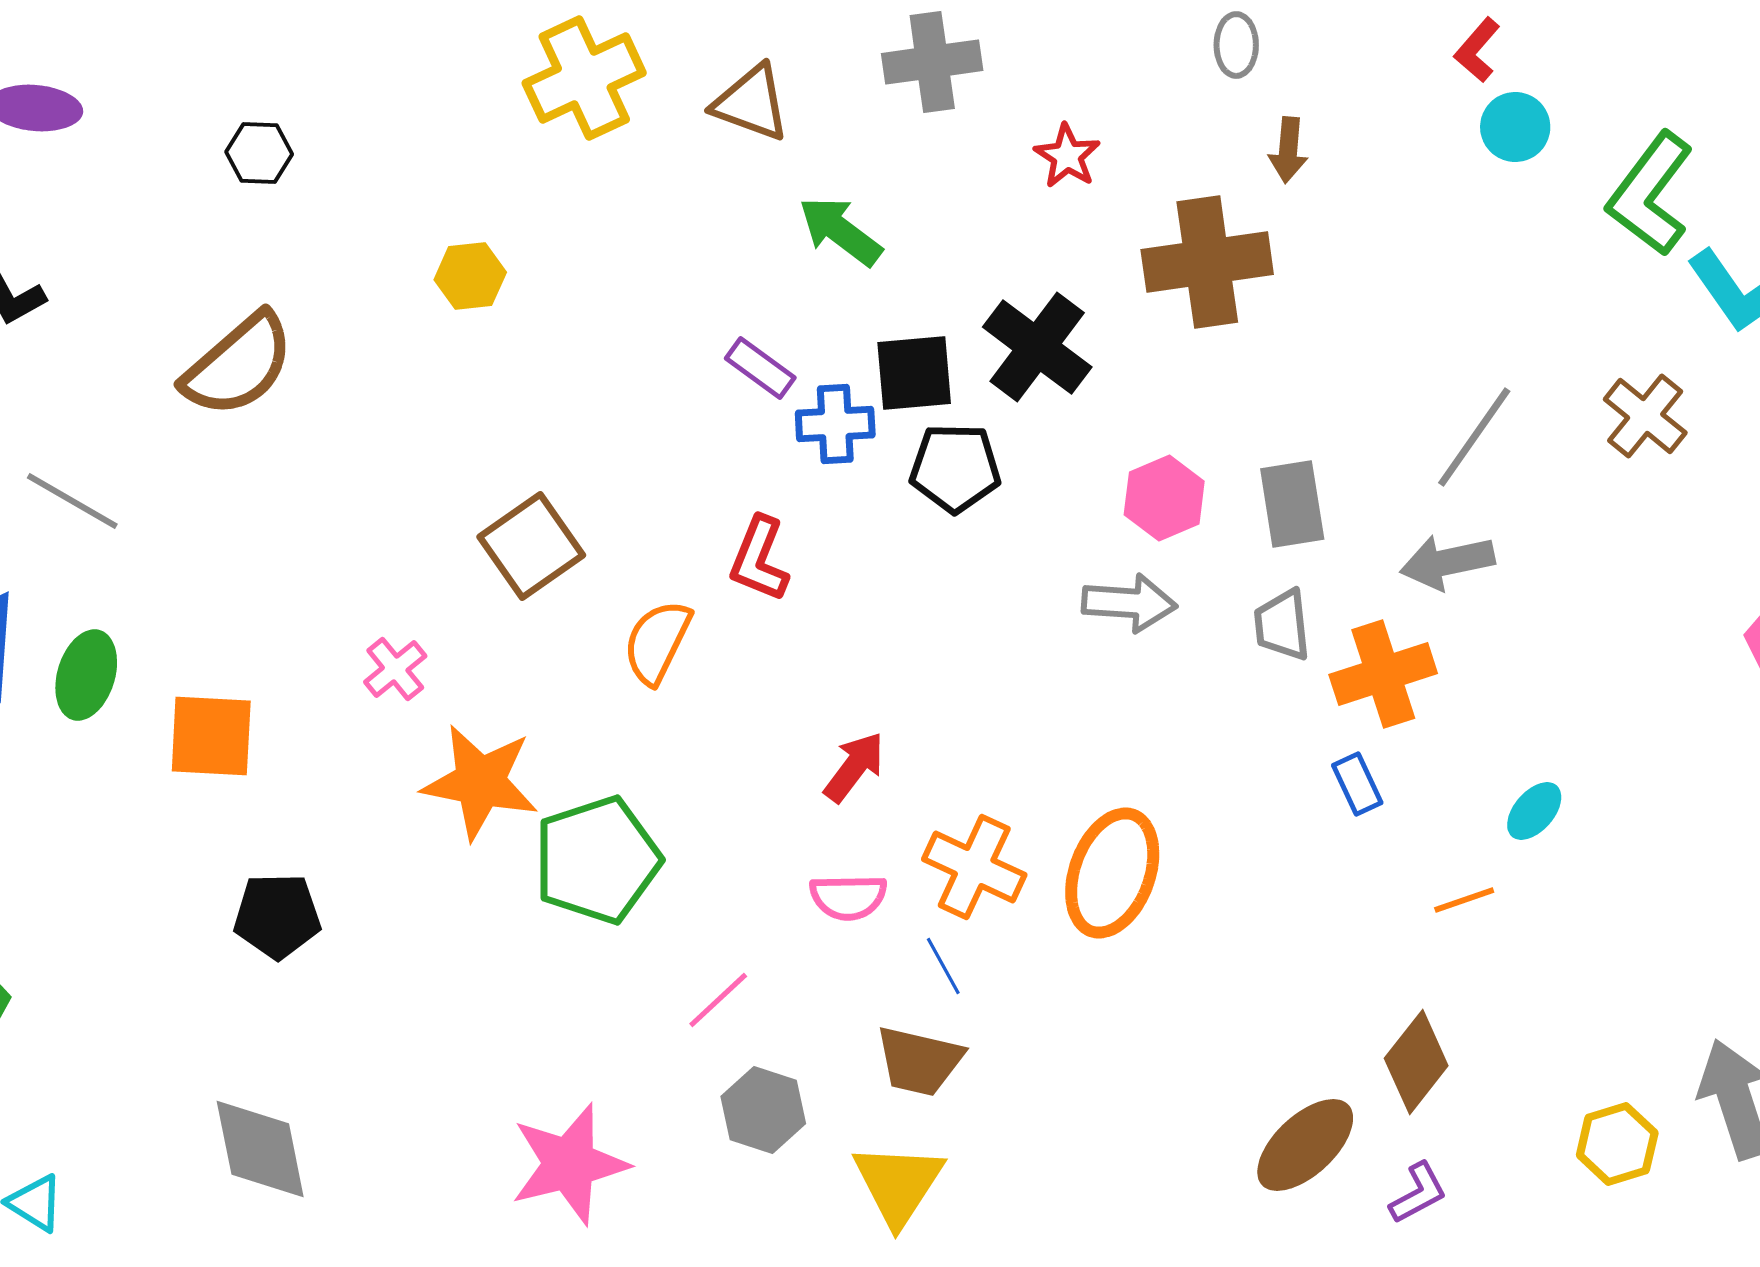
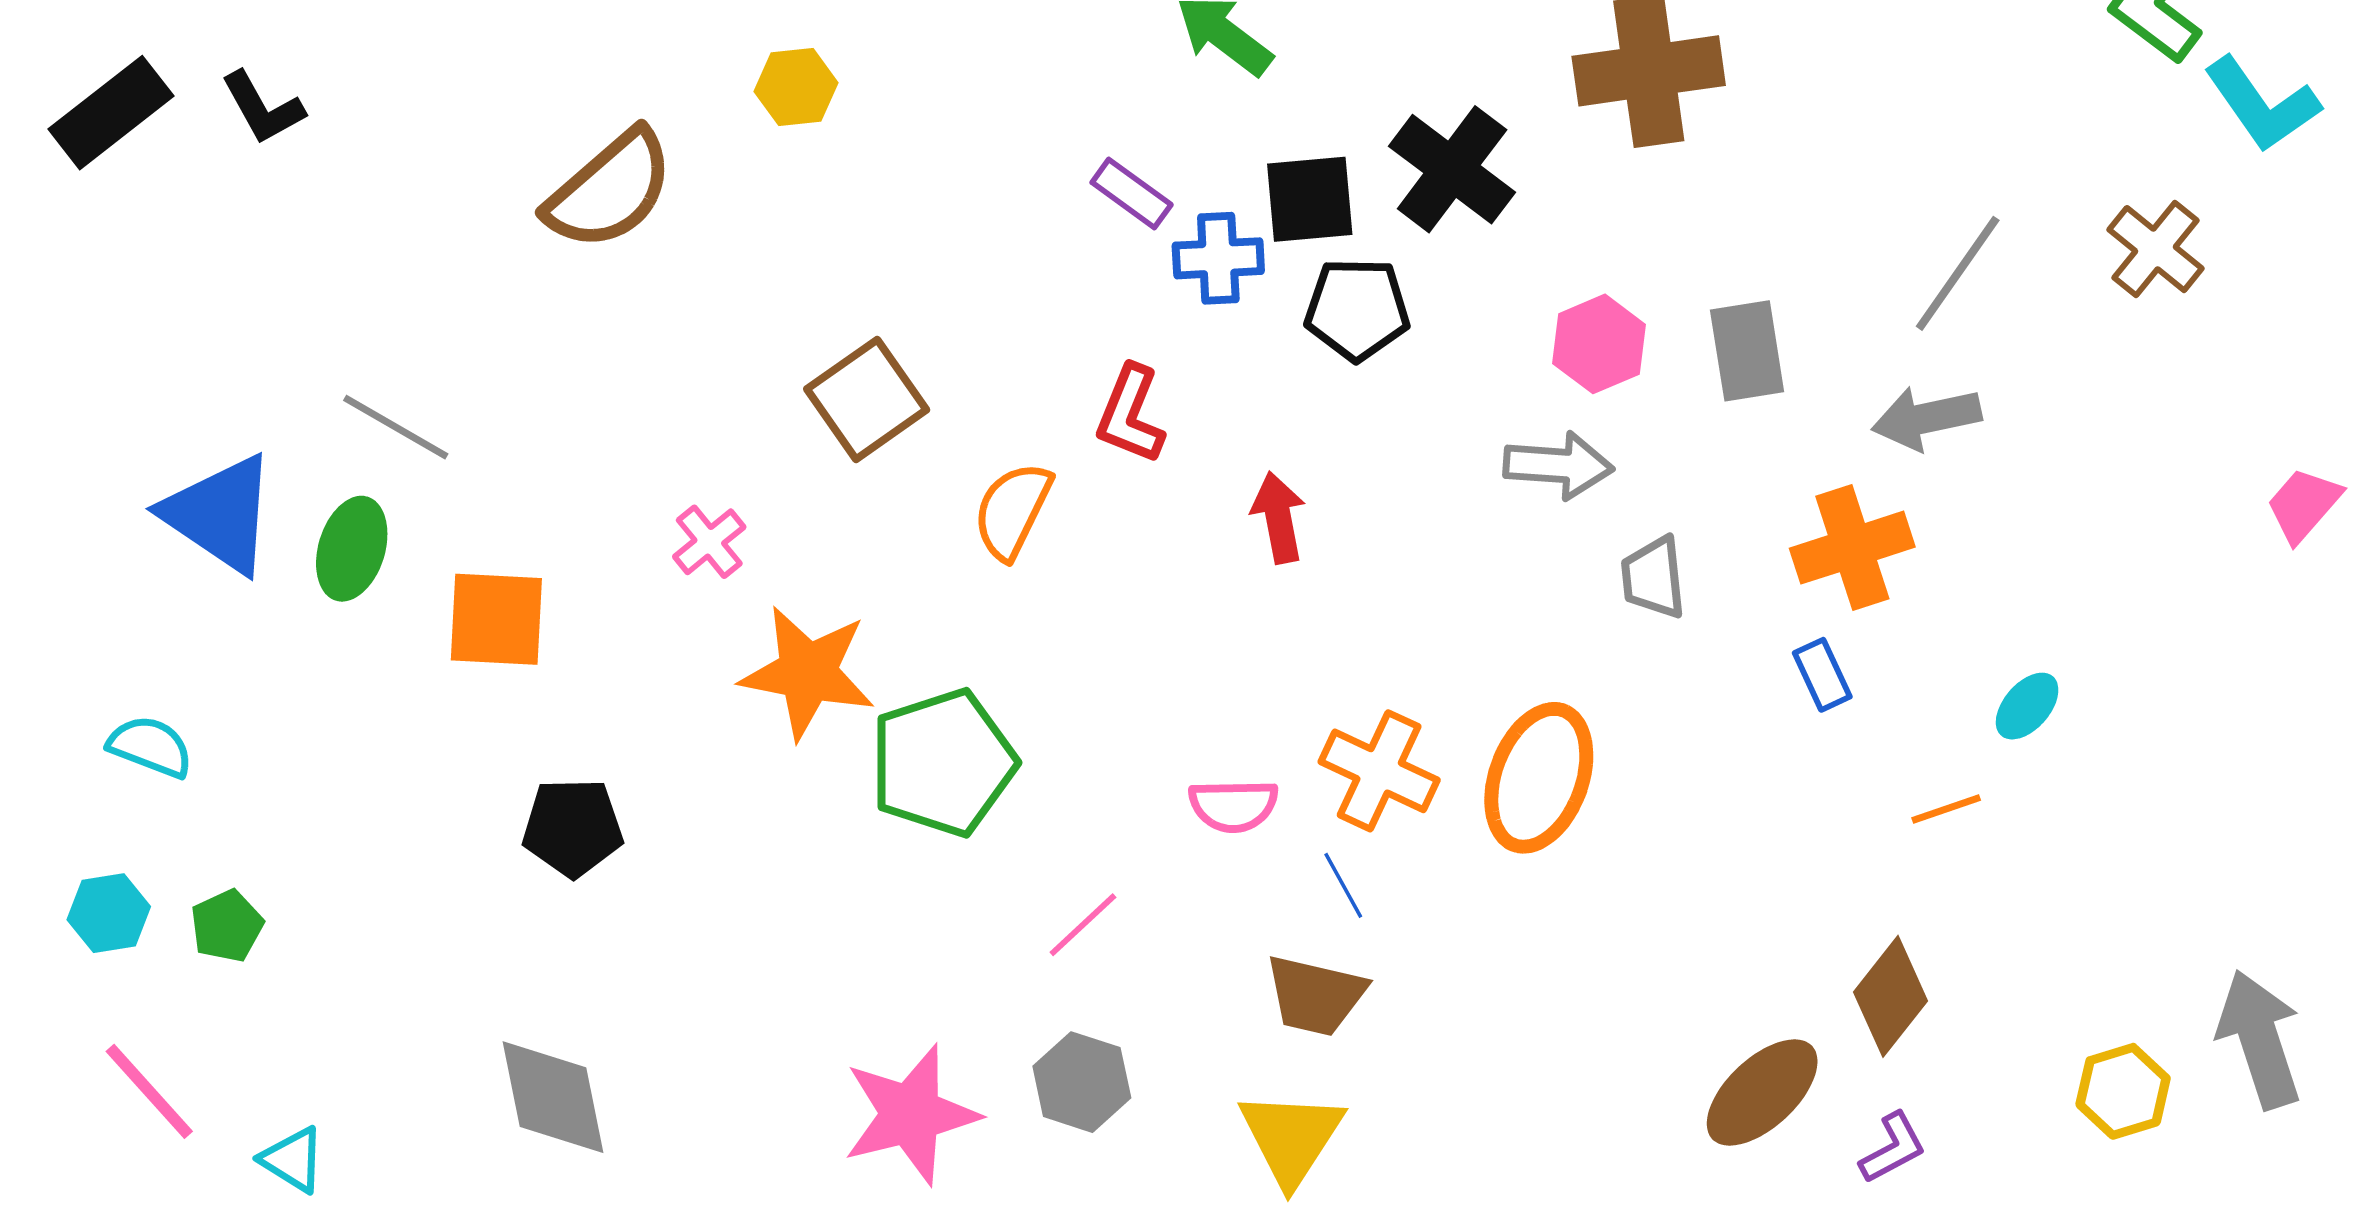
brown semicircle: (238, 365) -> (610, 190), moved
gray line: (72, 501) -> (396, 427), moved
gray trapezoid: (1282, 625) -> (1653, 578), moved
red arrow: (854, 767) -> (1278, 517), moved, turned -48
gray hexagon: (763, 1110) -> (1082, 1082), moved

